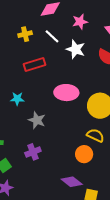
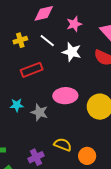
gray star: (37, 120) -> (39, 112), moved
yellow semicircle: (95, 135) -> (63, 145), moved

